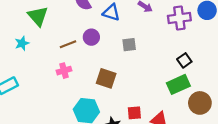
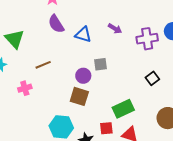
purple circle: (91, 37) -> (83, 76), moved
pink cross: (64, 71) -> (25, 88), moved
green rectangle: (178, 84) -> (123, 109), moved

